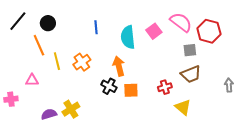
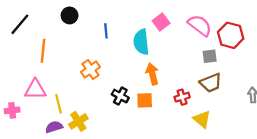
black circle: (48, 23) -> (70, 15), moved
pink square: (154, 31) -> (161, 22), moved
orange line: (39, 45) -> (43, 51), turned 30
yellow line: (57, 61) -> (58, 104), moved
orange arrow: (119, 66) -> (152, 74), moved
pink triangle: (32, 80) -> (35, 89), size x1.5

